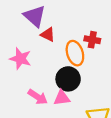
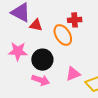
black circle: (68, 79) -> (42, 60), moved
pink triangle: (62, 98) -> (73, 74), moved

